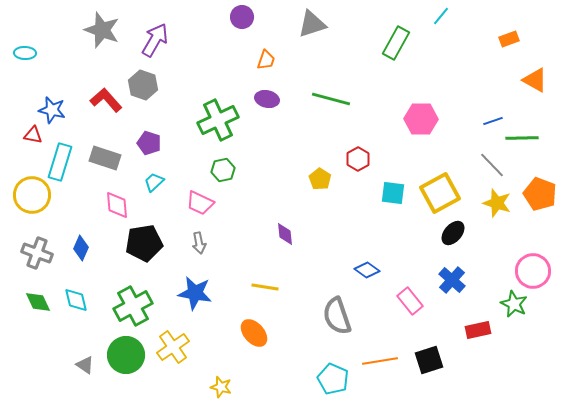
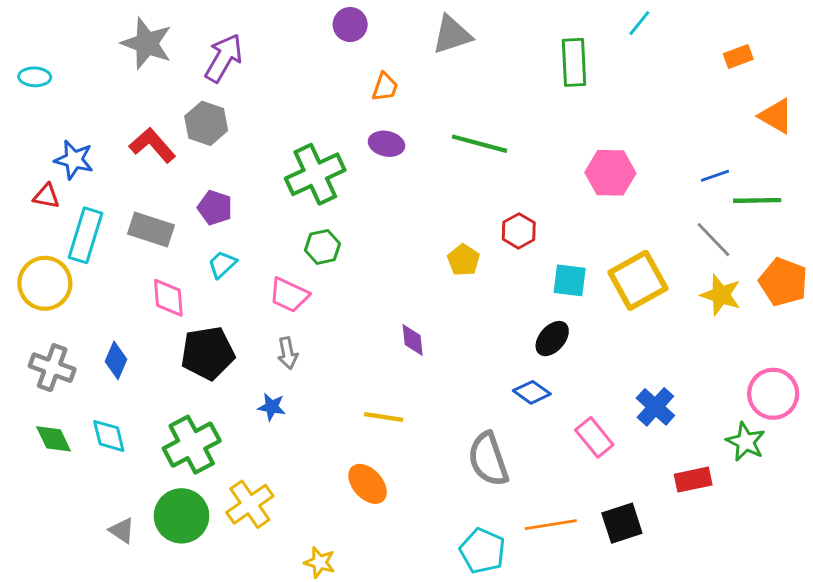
green rectangle: (396, 43) -> (574, 62), turned -32
black ellipse: (453, 233) -> (552, 339), moved
blue star: (195, 293) -> (272, 407), moved, size x0.6

